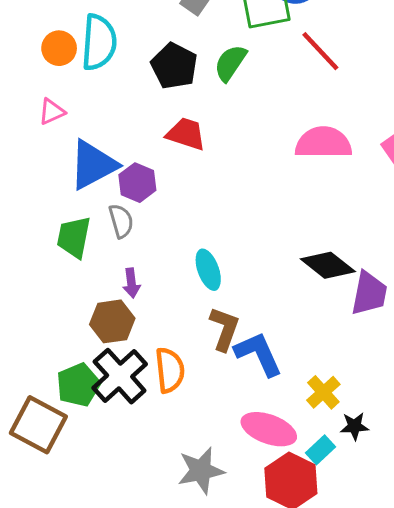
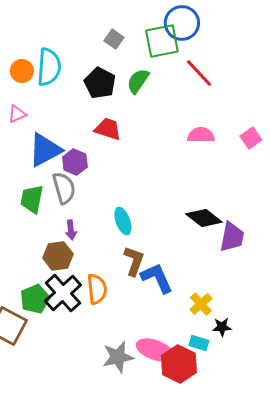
pink semicircle: (323, 143) -> (201, 135), size x0.7
gray semicircle: (121, 221) -> (64, 188), size x1.4
pink ellipse: (269, 429) -> (155, 350), moved
cyan rectangle: (320, 450) -> (199, 343), turned 60

